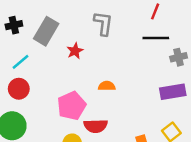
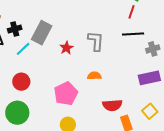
gray L-shape: (103, 23) -> (96, 41), moved
cyan line: (21, 62) -> (23, 49), moved
red semicircle: (96, 126) -> (112, 105), moved

